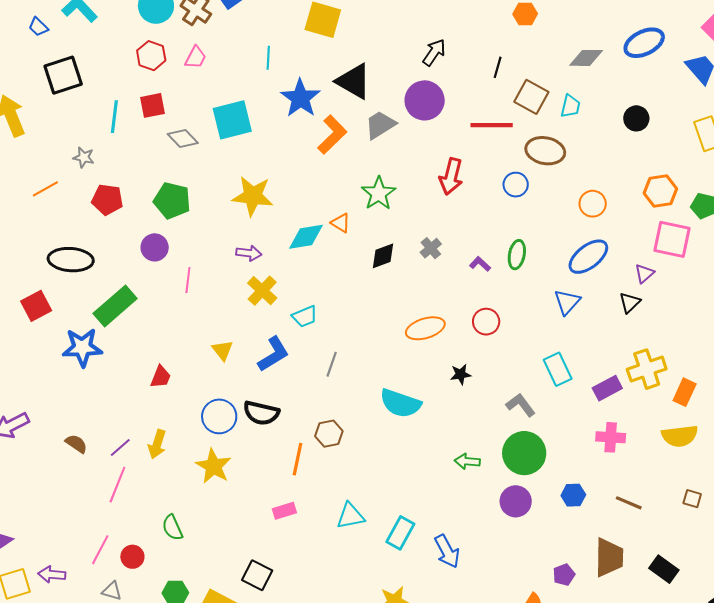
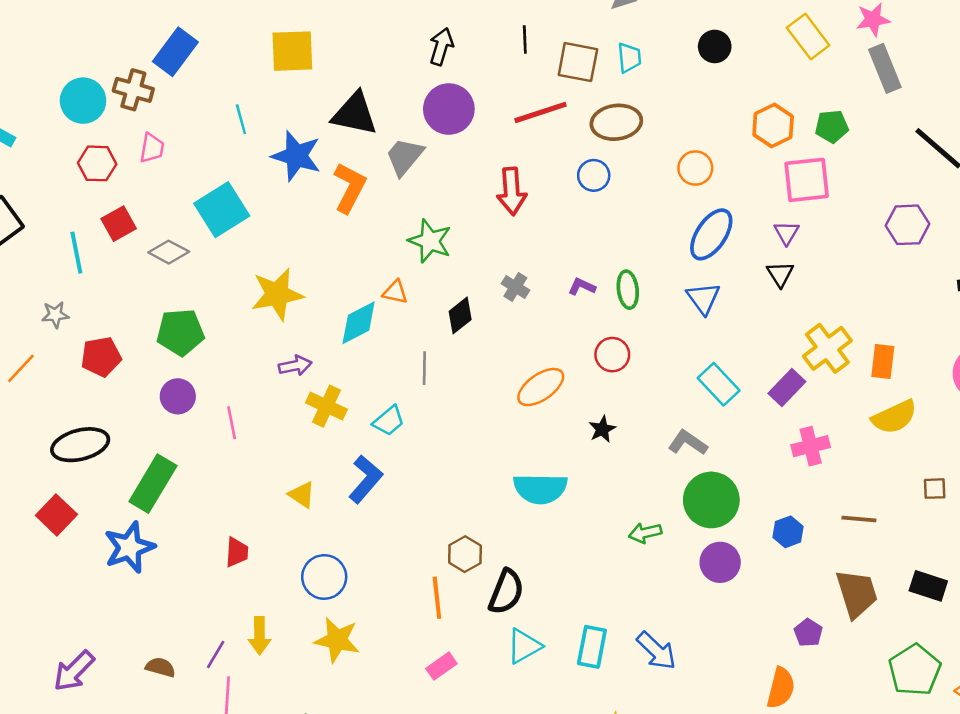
green ellipse: (517, 255) -> (628, 290), moved
gray line: (332, 364) -> (424, 368), moved
black semicircle: (261, 413) -> (506, 592), moved, turned -63

